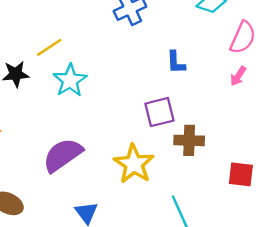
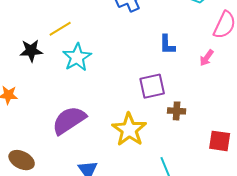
pink arrow: (238, 76) -> (207, 58), moved
brown cross: (189, 140) -> (177, 111), size x0.7

